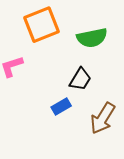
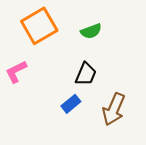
green semicircle: (92, 38) -> (91, 31), size x0.7

